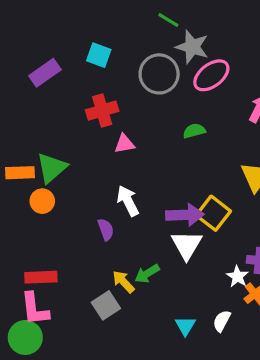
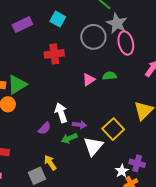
pink ellipse: (211, 75) -> (126, 43), turned -75
pink triangle: (124, 144) -> (89, 80), moved, turned -32
purple arrow: (185, 215) -> (79, 125), moved, size x0.6
purple semicircle: (106, 229) -> (44, 128), turned 56
green arrow: (147, 274) -> (69, 138), moved

